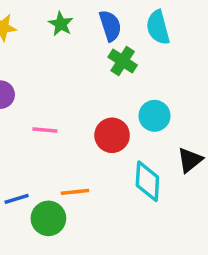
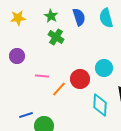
green cross: (123, 61) -> (56, 37), moved
orange line: (75, 192) -> (59, 89), moved, turned -42

